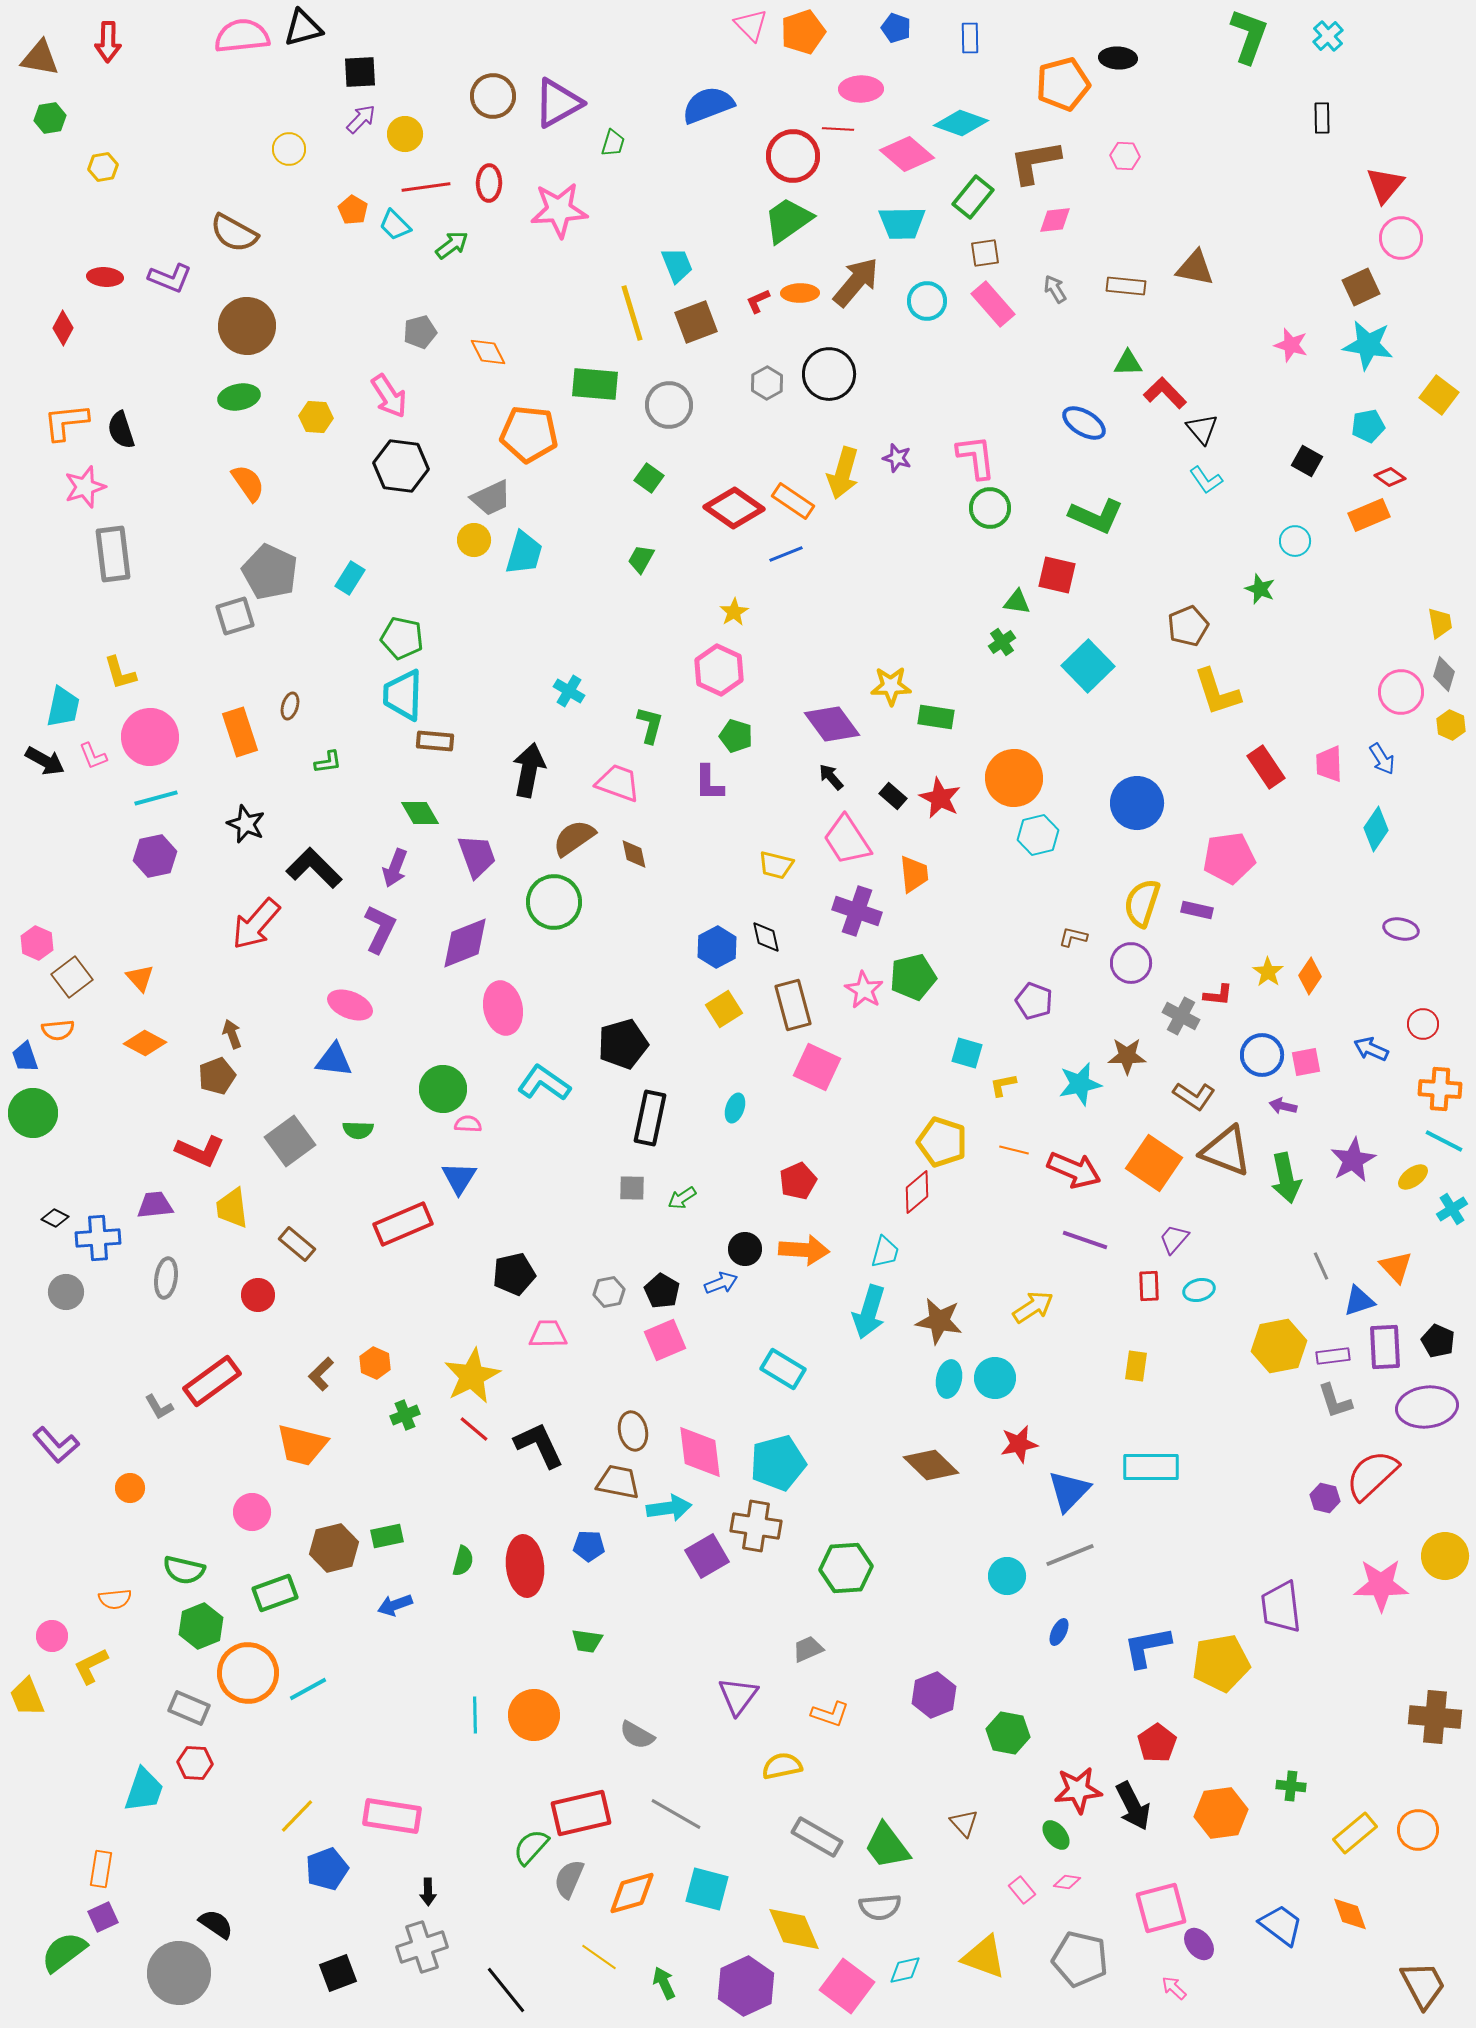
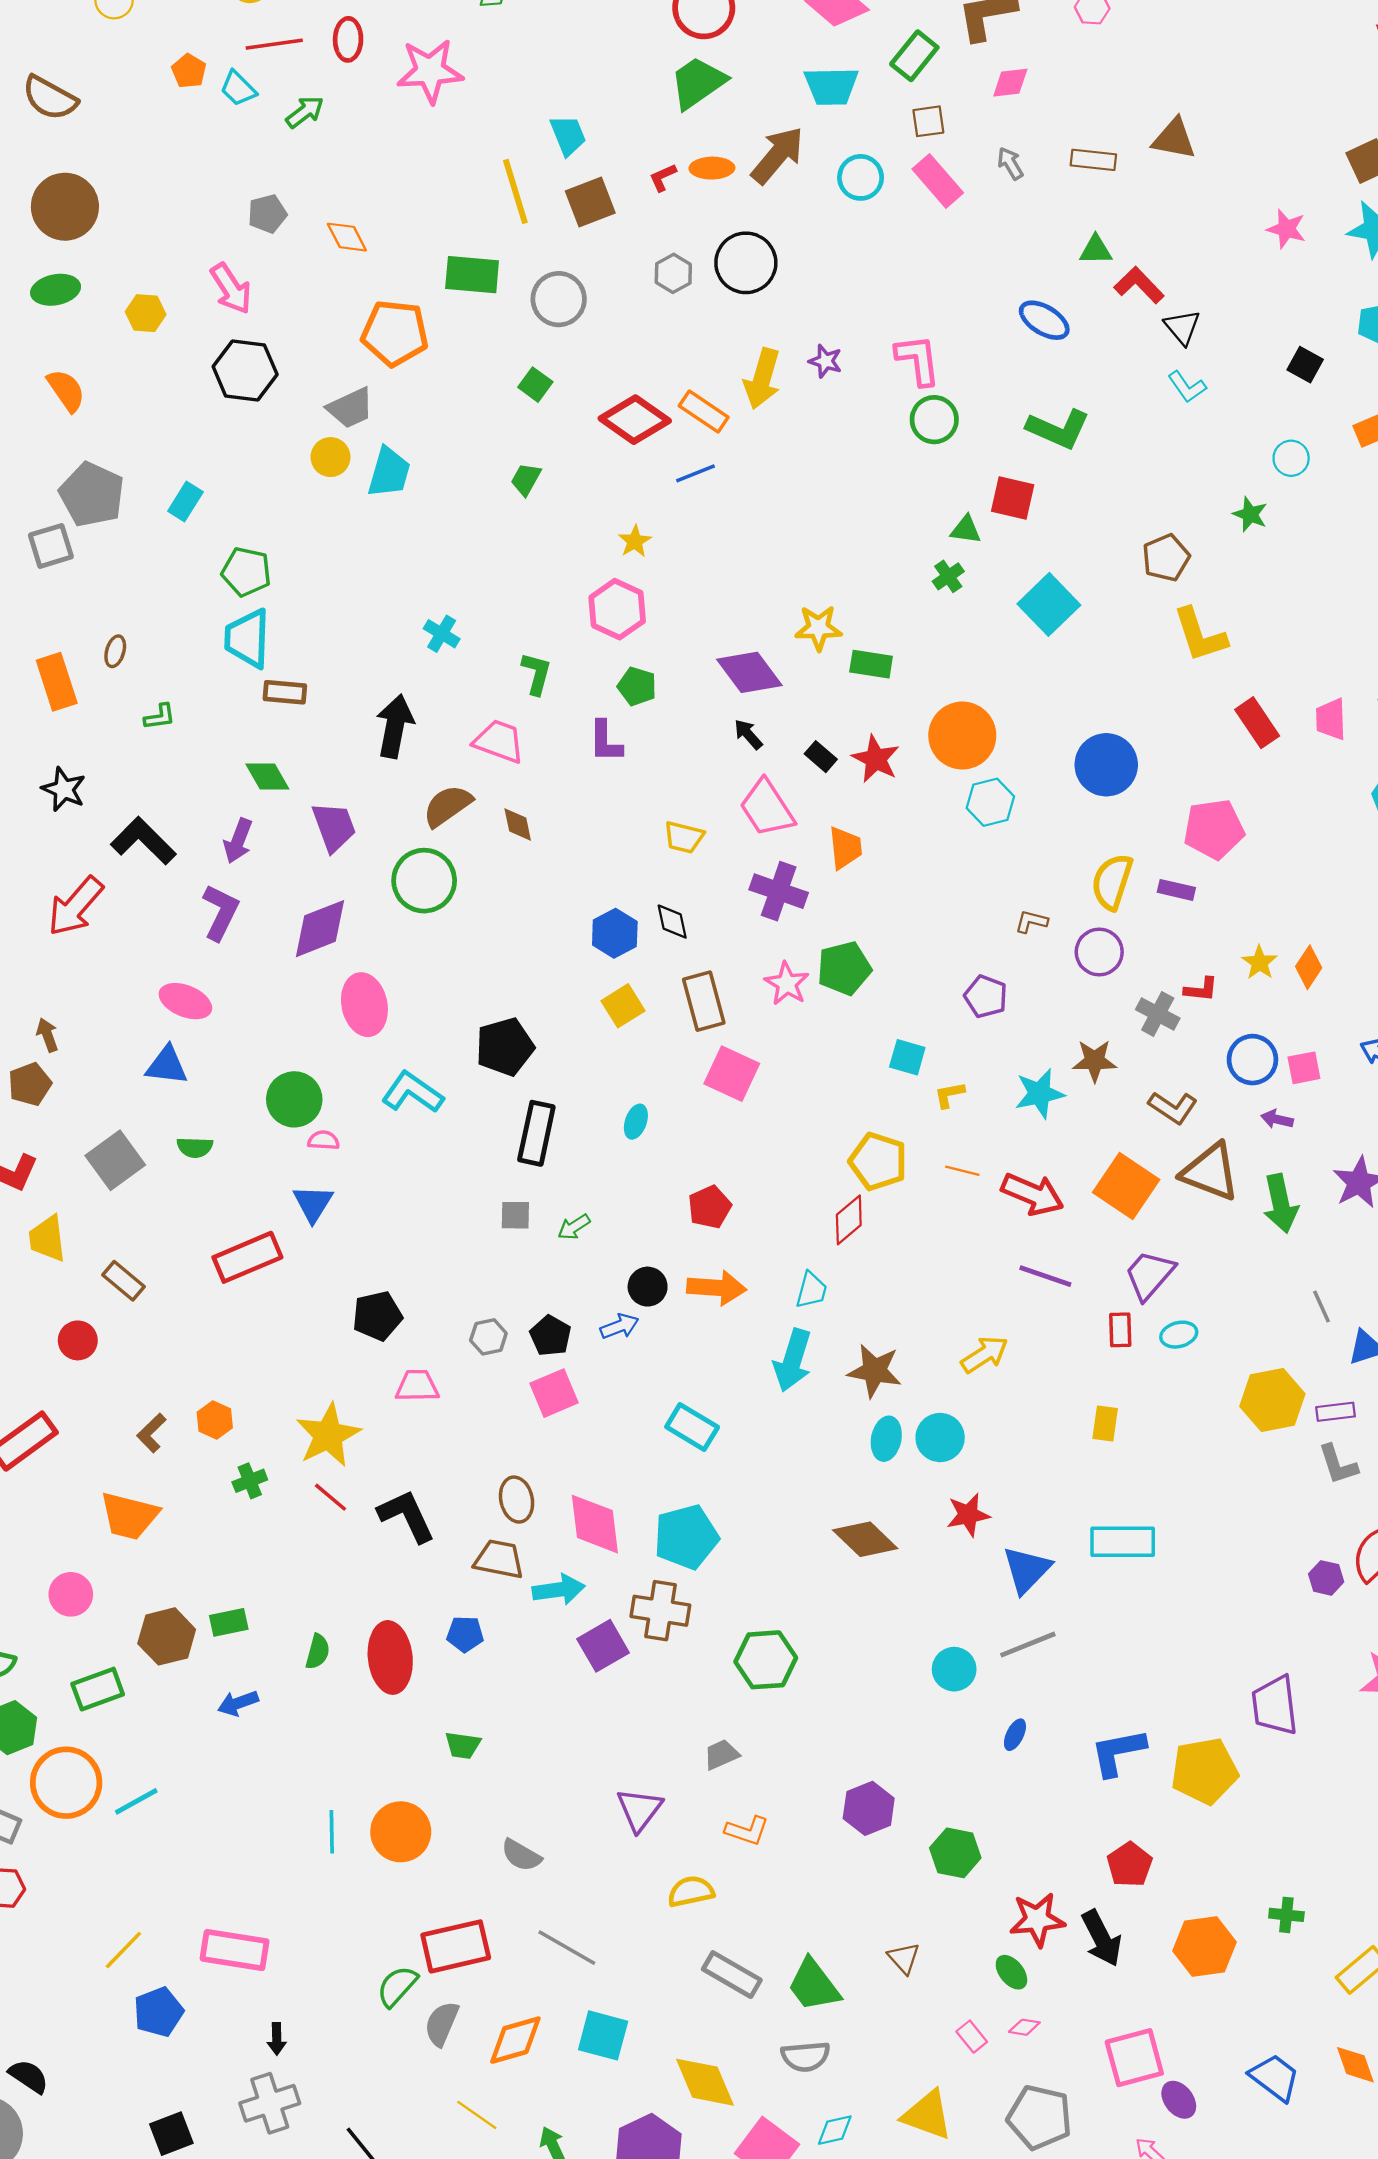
purple trapezoid: (1174, 1239) -> (1150, 1275), size x1.5

